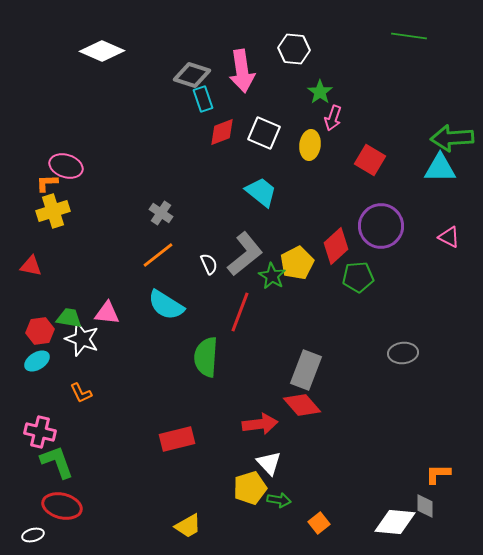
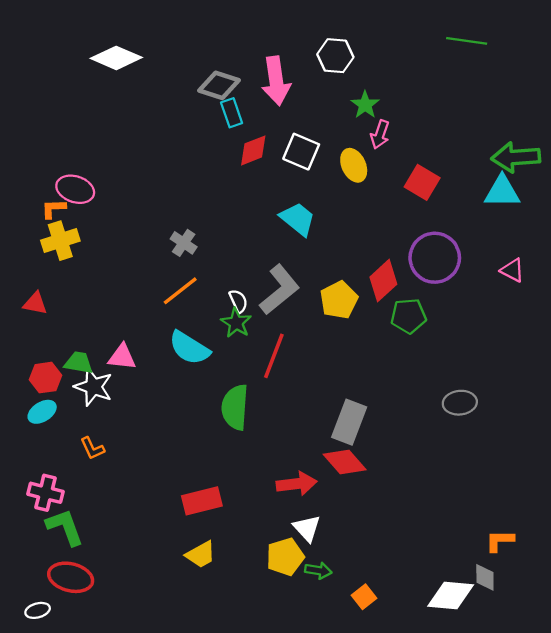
yellow ellipse: (310, 145) -> (354, 165), turned -32
green star: (272, 276) -> (236, 323), moved
yellow trapezoid: (188, 526) -> (201, 554), moved

